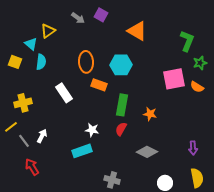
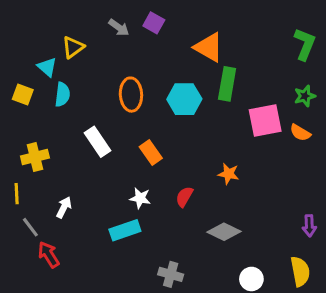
green L-shape: (187, 41) -> (305, 44), moved
orange rectangle: (99, 85) -> (151, 152), moved, turned 35
green rectangle: (122, 105) -> (227, 84), moved
yellow line: (11, 127) -> (17, 194), turned -56
gray line: (24, 141) -> (30, 227), moved
purple arrow: (193, 148) -> (309, 226), moved

